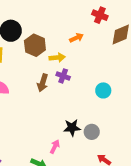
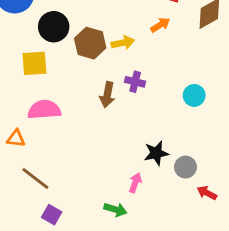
orange arrow: (76, 38) -> (160, 25), moved
yellow arrow: (57, 58) -> (123, 43), moved
gray circle: (92, 132) -> (185, 167), moved

